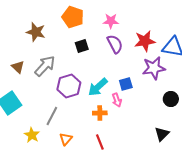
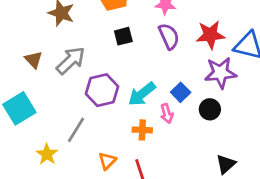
blue square: (126, 84) -> (181, 92), turned -32
black circle: (171, 99) -> (210, 109), moved
orange triangle: (66, 139) -> (107, 161), moved

